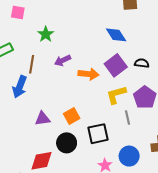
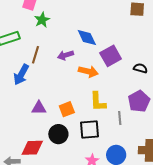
green star: (46, 34) -> (42, 20), moved
blue diamond: (116, 35) -> (87, 37), moved
purple square: (116, 65) -> (111, 56), moved
yellow L-shape: (116, 95) -> (98, 102), moved, turned -85

